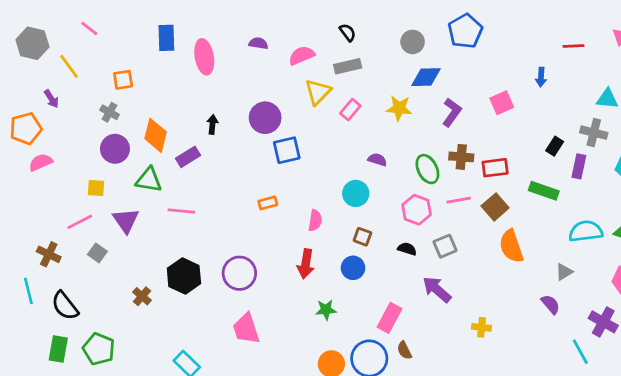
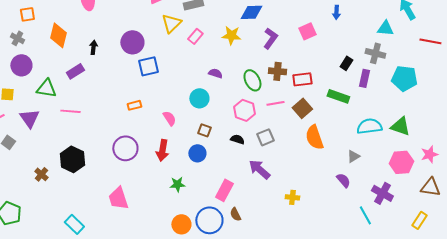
orange diamond: (156, 135) -> (58, 35), moved
pink semicircle: (315, 220) -> (169, 118), turned -42
purple circle: (239, 273) -> (125, 148), moved

